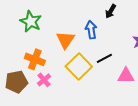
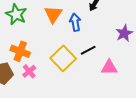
orange triangle: (65, 40) -> (53, 14), moved

